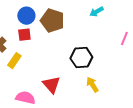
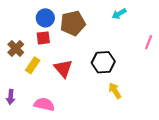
brown pentagon: (52, 21) -> (73, 23), turned -30
red triangle: (51, 85) -> (63, 68), moved

